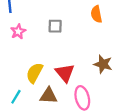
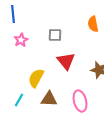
red triangle: (65, 73) -> (66, 61), moved

